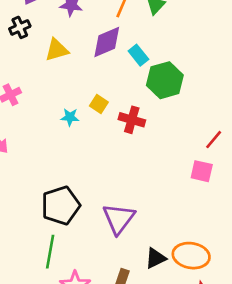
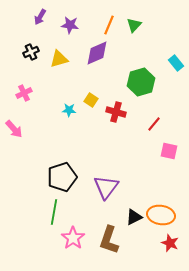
black cross: (20, 27) -> (31, 52), moved
cyan rectangle: (138, 55) -> (176, 63), moved
red line: (214, 140) -> (154, 124), moved

